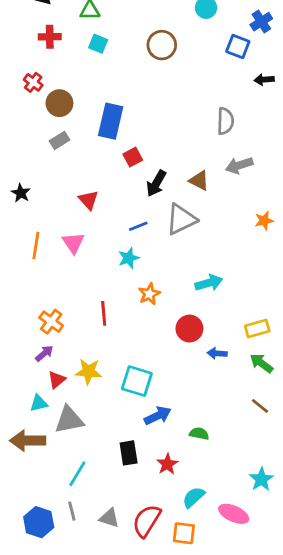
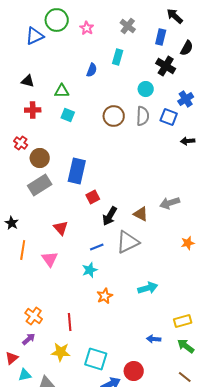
gray semicircle: (225, 121) -> (143, 116), moved
gray rectangle: (59, 140) -> (40, 185), size x1.6
orange line: (36, 246) -> (23, 250), moved
red line: (104, 313) -> (70, 322), moved
red circle: (189, 329) -> (134, 371), moved
red triangle: (57, 380) -> (12, 358), moved

